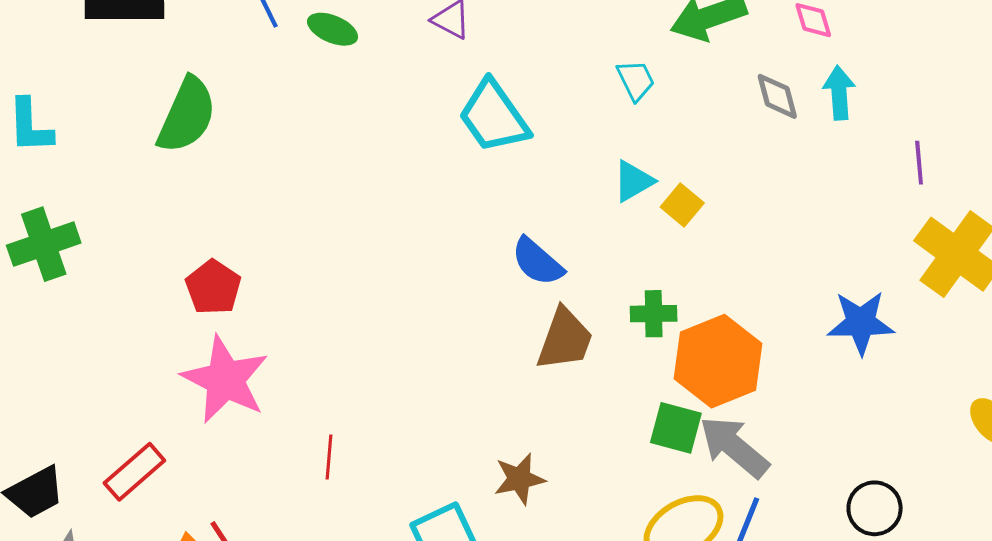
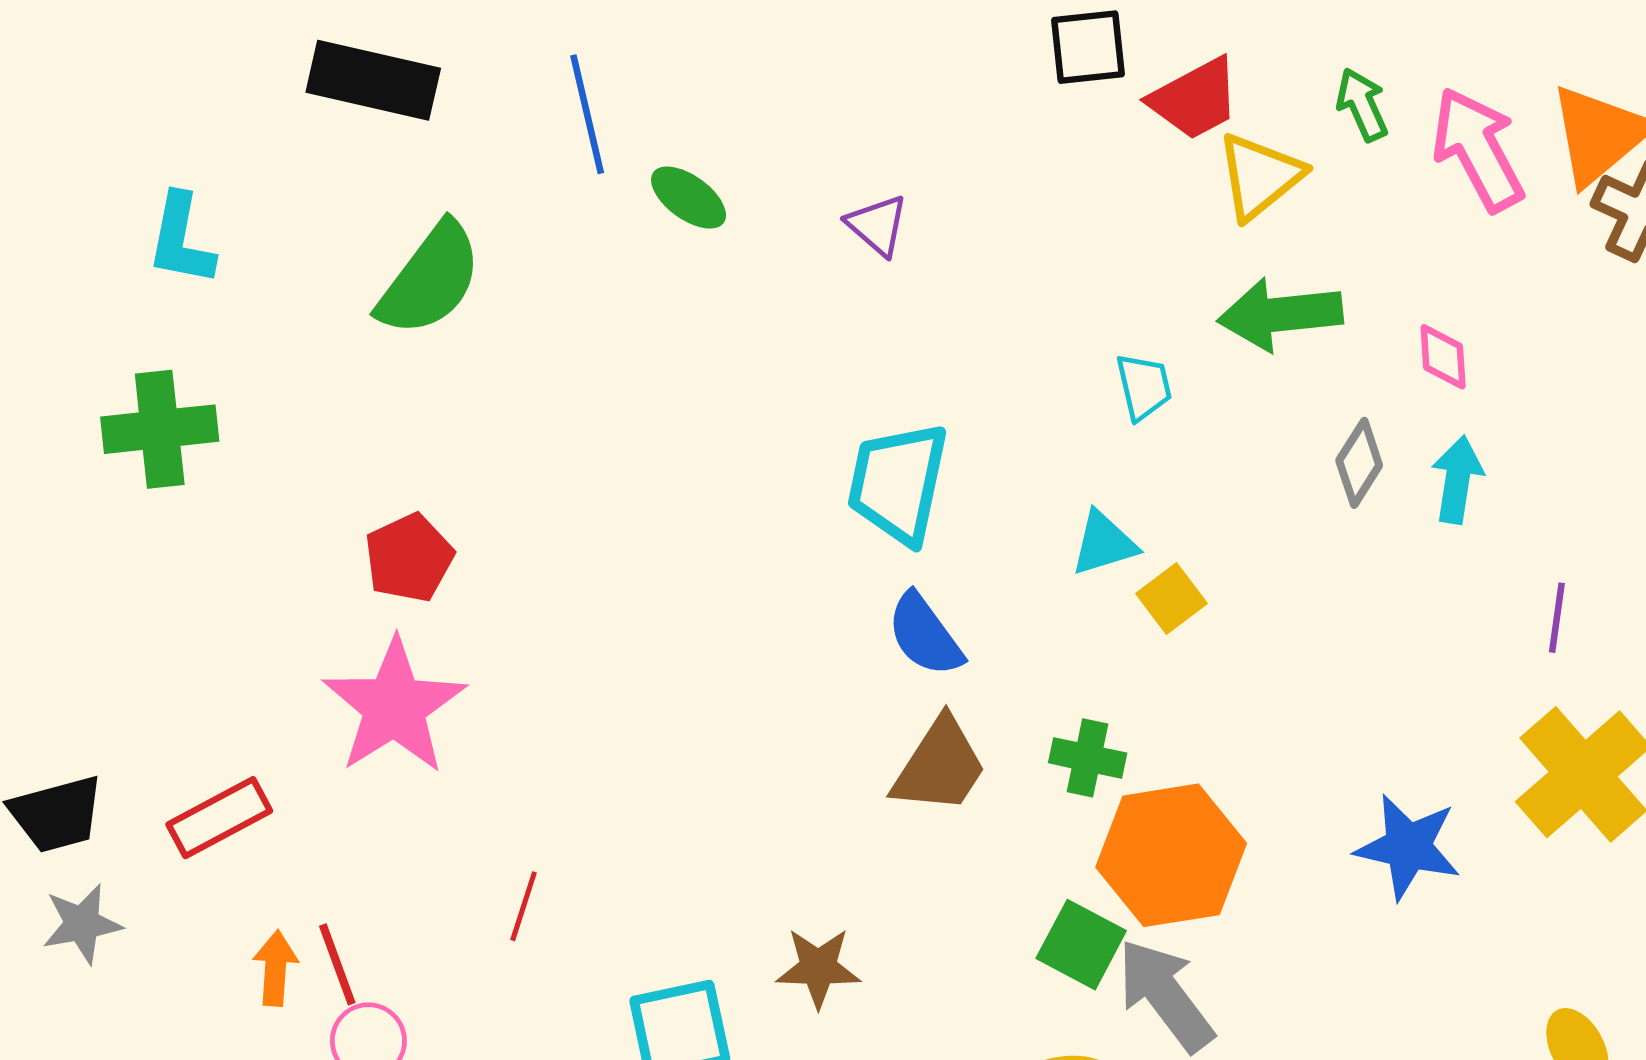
gray diamond: (777, 96) -> (1359, 463), turned 34
cyan trapezoid: (494, 117) -> (898, 483), moved, turned 34
red line: (329, 457) -> (524, 906), moved

